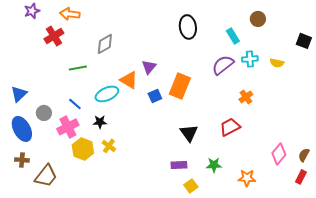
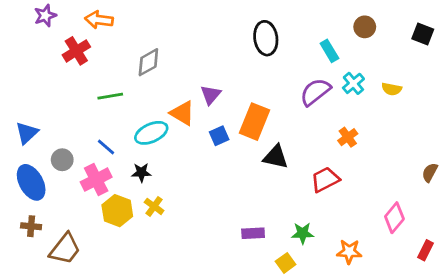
black square: (304, 41) -> (423, 34), moved
cyan cross: (250, 59) -> (353, 83), turned -35
black triangle: (189, 133) -> (276, 157), moved, turned -42
brown semicircle: (304, 155) -> (430, 172), moved
yellow square: (191, 186) -> (286, 263), moved

